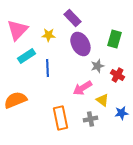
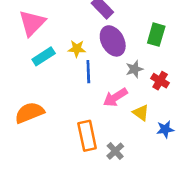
yellow star: (48, 35) -> (77, 49), moved
blue line: (47, 68) -> (88, 72), moved
gray cross: (90, 119) -> (115, 151), moved, turned -32

